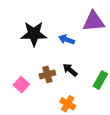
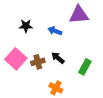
black star: (34, 34) -> (26, 26), size x0.6
pink square: (21, 85) -> (16, 59), moved, size x1.5

